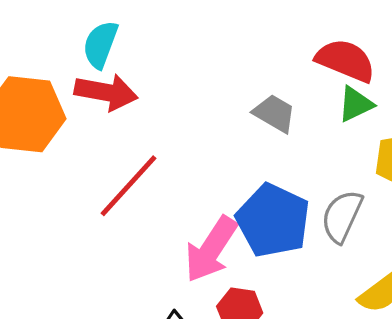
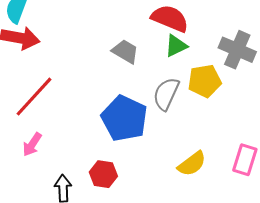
gray semicircle: (342, 216) -> (166, 94), moved
pink arrow: (211, 249) -> (32, 144), moved, size x0.6

